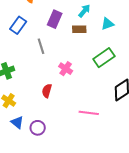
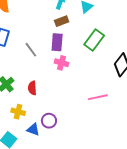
purple rectangle: (55, 19) -> (57, 42), moved
red semicircle: (47, 91) -> (32, 88), moved
purple circle: (38, 128) -> (49, 121), moved

